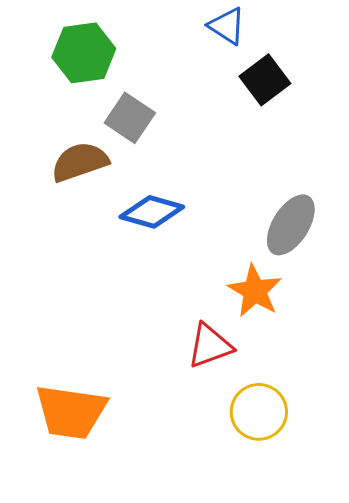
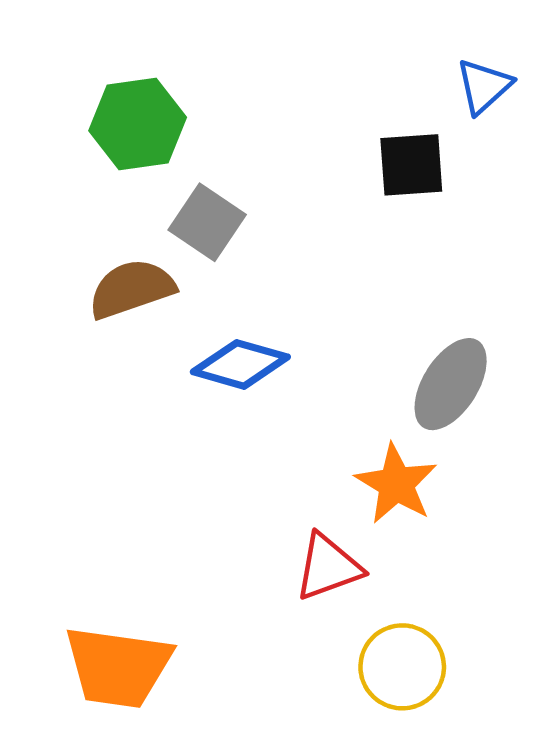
blue triangle: (227, 26) -> (484, 86), moved, turned 45
black square: (265, 80) -> (411, 165), turned 33

